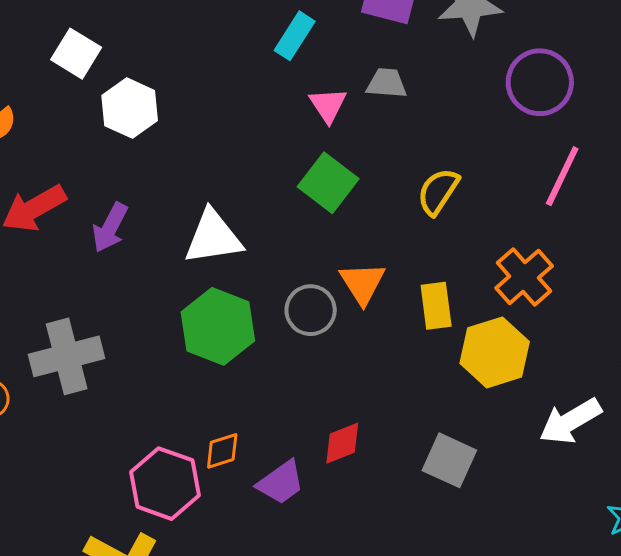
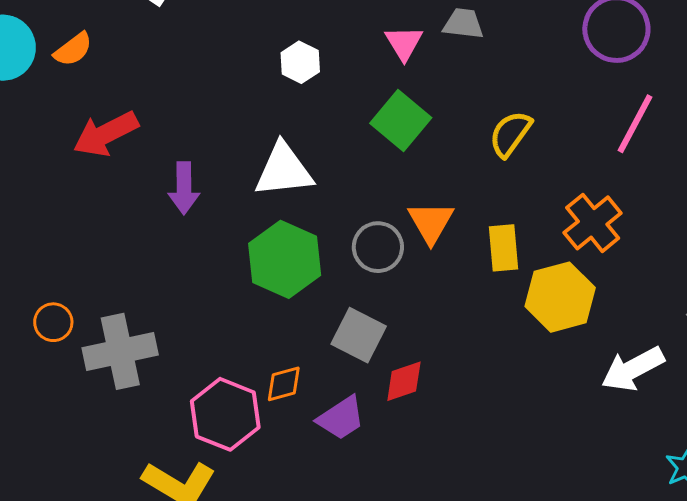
white hexagon: (130, 108) -> (300, 62), moved, size x0.7
purple arrow: (110, 228) -> (184, 188), moved, turned -30
gray cross: (67, 356) -> (120, 351), moved
gray square: (449, 460) -> (359, 335), moved

